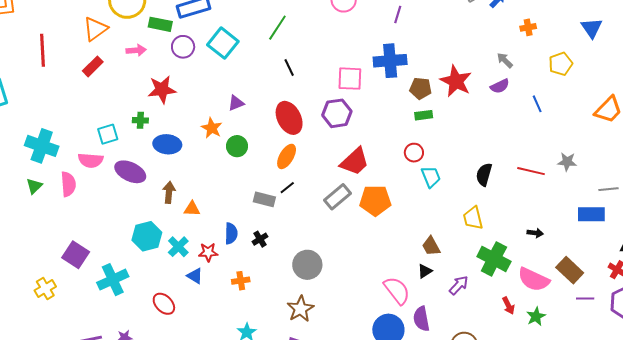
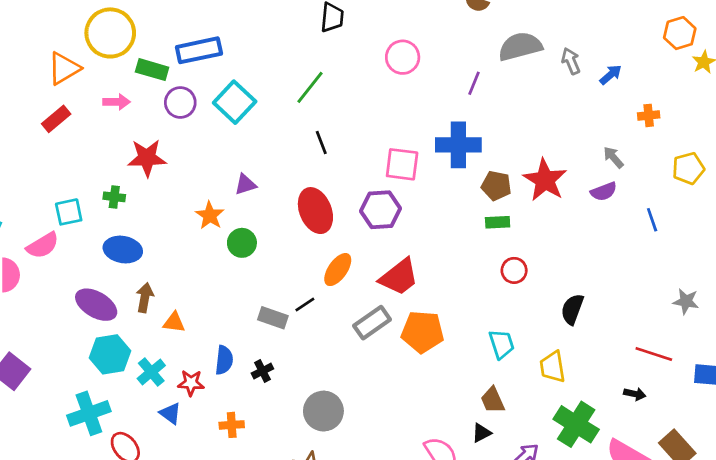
blue ellipse: (167, 144) -> (123, 250), moved
red circle: (414, 153) -> (514, 270), moved
orange ellipse: (287, 156) -> (338, 270), moved
pink semicircle: (91, 160) -> (43, 245), turned -40
red line: (531, 171) -> (654, 354), moved
purple ellipse: (130, 172) -> (96, 305), moved
cyan trapezoid: (431, 177) -> (502, 344), moved
cyan cross: (113, 280) -> (89, 413), moved

